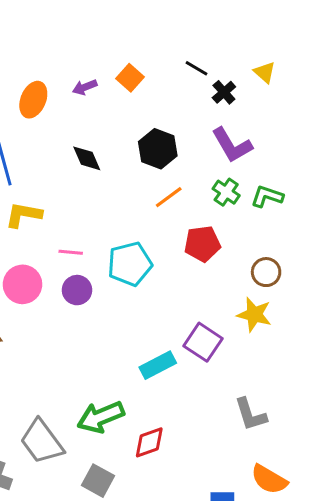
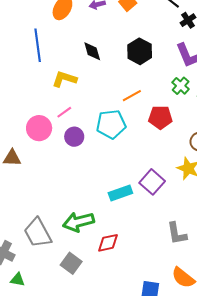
orange line: (169, 197) -> (132, 96), moved
yellow L-shape: (24, 215) -> (64, 79), moved
pink line: (71, 252) -> (64, 112), moved, turned -49

